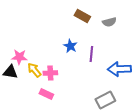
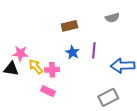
brown rectangle: (82, 16) -> (69, 26), moved, turned -42
blue star: (70, 46) -> (72, 52), moved

